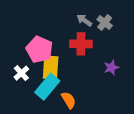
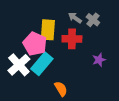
yellow rectangle: (51, 67) -> (48, 30), moved
white cross: (21, 73) -> (19, 65), size x1.6
cyan rectangle: (47, 87) -> (42, 64), moved

